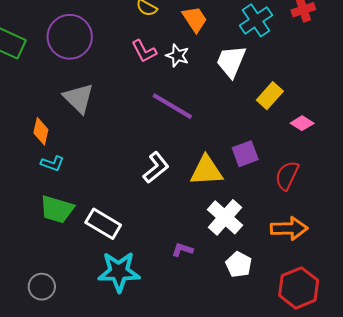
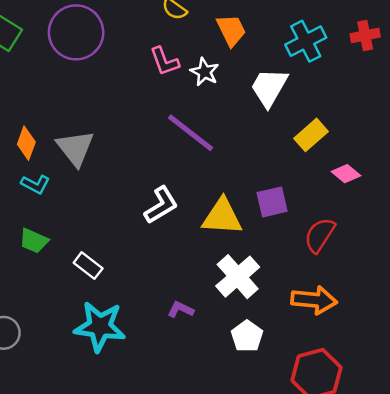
gray triangle: (78, 98) -> (75, 148), moved
green trapezoid: (57, 209) -> (34, 241), size x0.7
white rectangle: (103, 224) -> (88, 266), size x0.7

